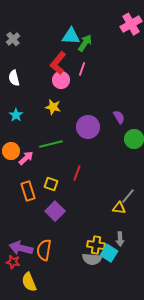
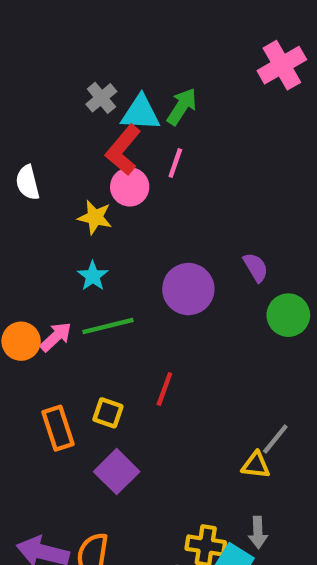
cyan triangle: (71, 36) -> (141, 113), moved
gray cross: (13, 39) -> (101, 98), moved
yellow star: (53, 107) -> (95, 217), moved
cyan star: (16, 115) -> (93, 276), moved
pink arrow: (26, 158) -> (56, 337), moved

